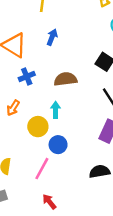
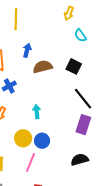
brown semicircle: (65, 79) -> (43, 67), moved
yellow circle: (38, 127) -> (23, 138), moved

